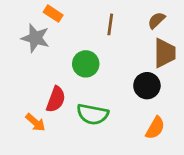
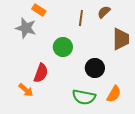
brown semicircle: (156, 20) -> (104, 12), moved
black circle: (147, 86) -> (95, 68), moved
green semicircle: (93, 114) -> (84, 97), moved

